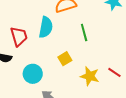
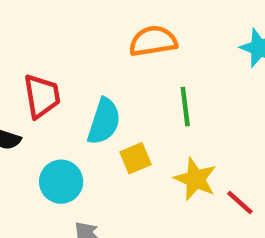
cyan semicircle: (46, 27) -> (104, 121), moved
yellow star: (90, 76) -> (195, 179), moved

